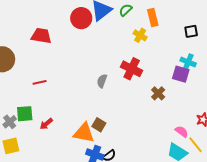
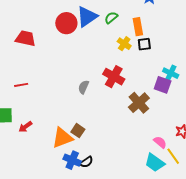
black square: (191, 31) -> (144, 44), moved
brown cross: (158, 93) -> (139, 103), size x1.5
orange triangle: (84, 133) -> (62, 138), turned -35

